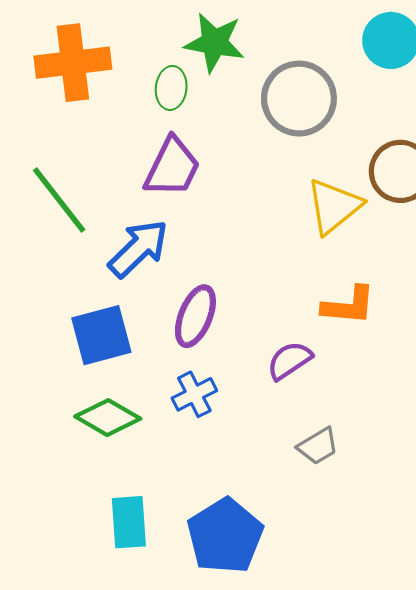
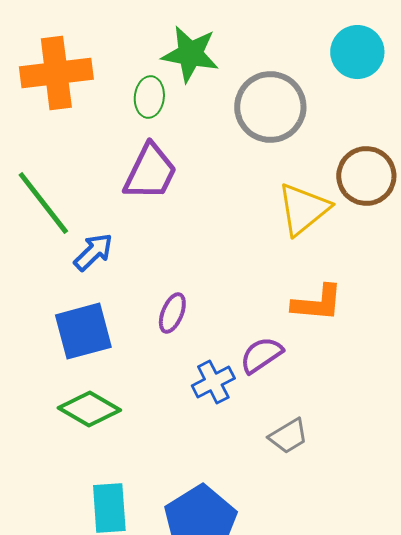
blue arrow: (138, 249) -> (93, 252), moved, size x0.7
purple ellipse: (195, 316) -> (172, 313), size x0.7
blue cross: (194, 394) -> (213, 382), moved

